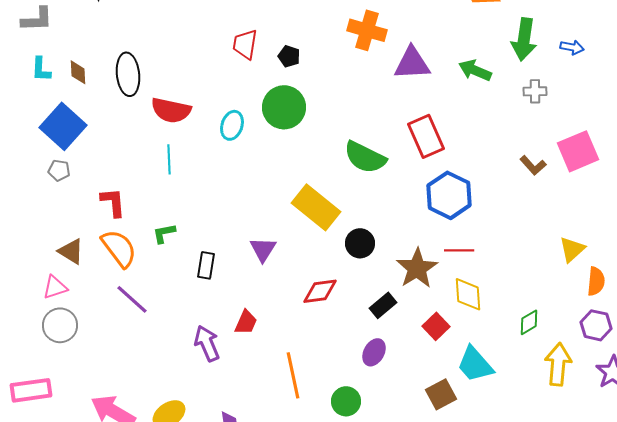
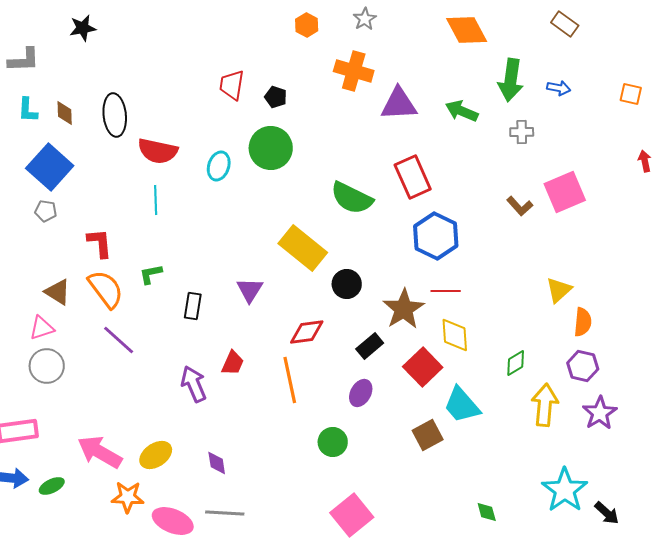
red square: (436, 326) -> (423, 367), size x1.4
orange line: (293, 375) -> (290, 380), moved

